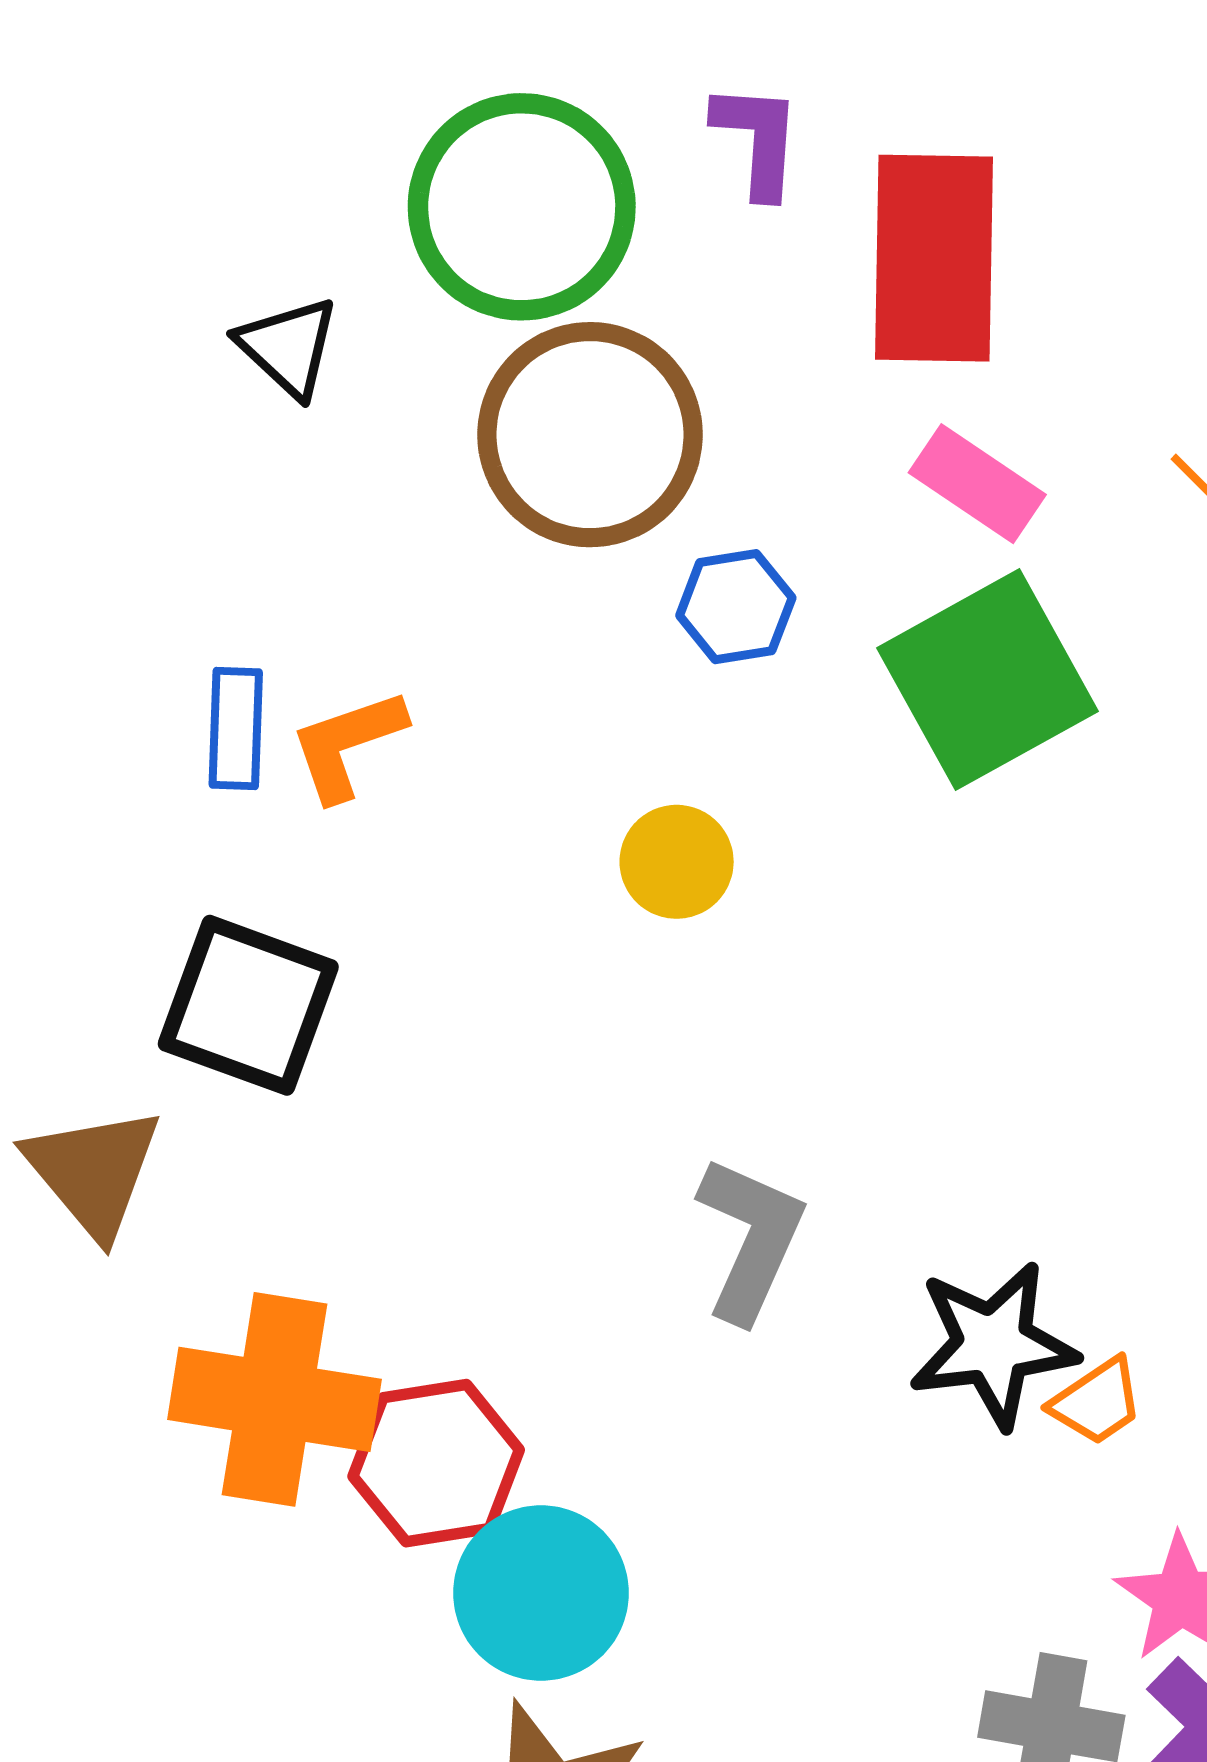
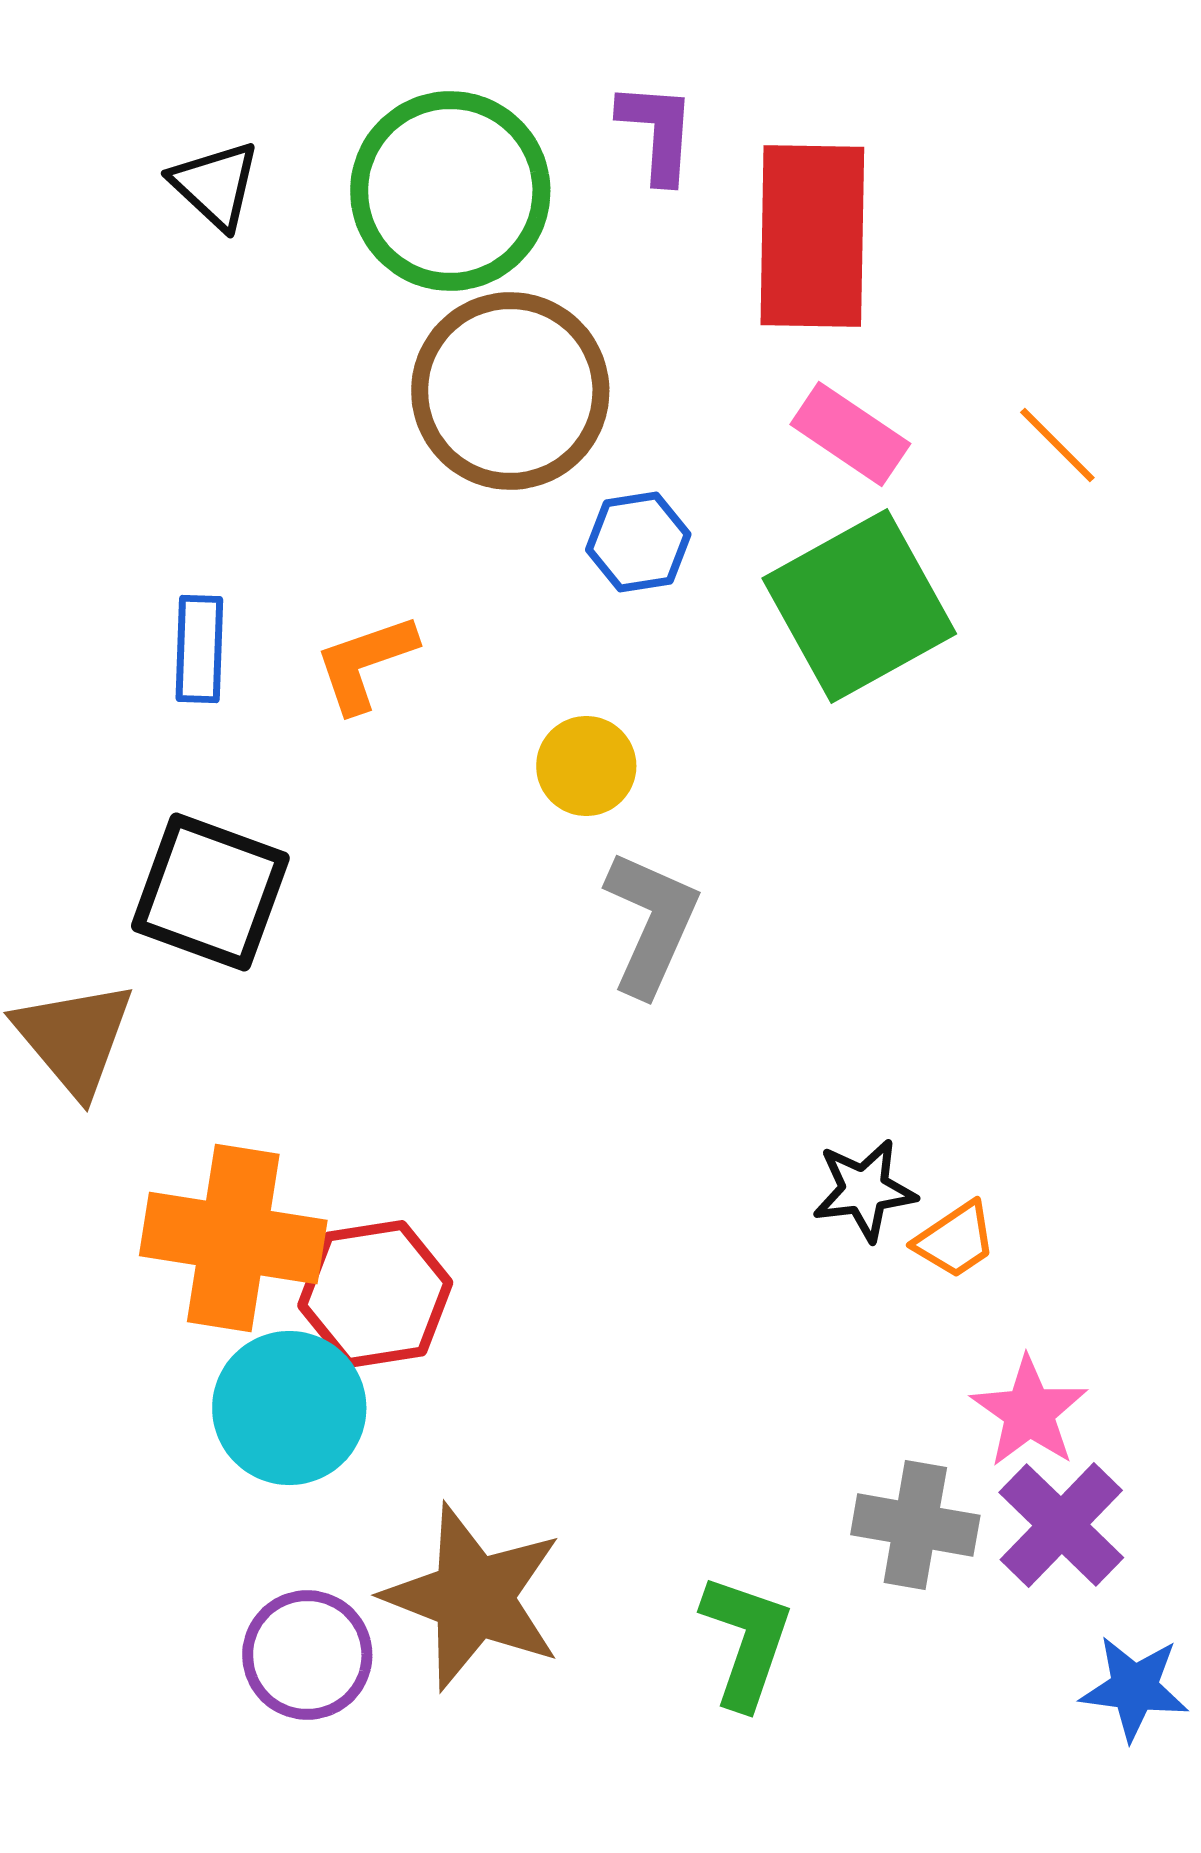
black triangle: (288, 347) -> (215, 185), moved
orange L-shape: (347, 744) -> (365, 663), moved
gray L-shape: (751, 1239) -> (651, 923), moved
black star: (993, 1345) -> (864, 1190), size x0.7
cyan circle: (541, 1593) -> (289, 1408), moved

